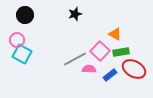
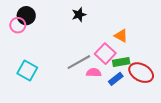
pink circle: (17, 40) -> (18, 25), moved
green rectangle: (121, 52) -> (121, 62), moved
cyan square: (22, 54) -> (27, 70), moved

